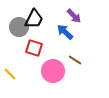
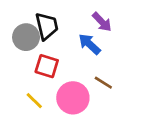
black trapezoid: (34, 19) -> (47, 26), turned -40
yellow line: (10, 74) -> (34, 101), moved

